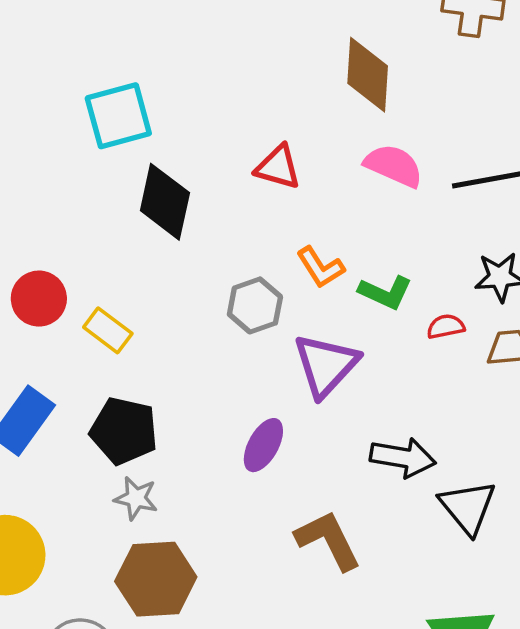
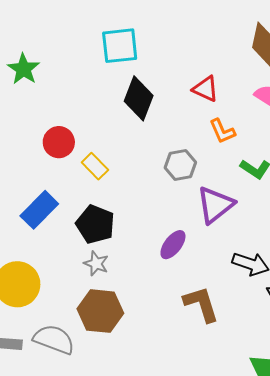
orange L-shape: (320, 267) -> (222, 131), moved

